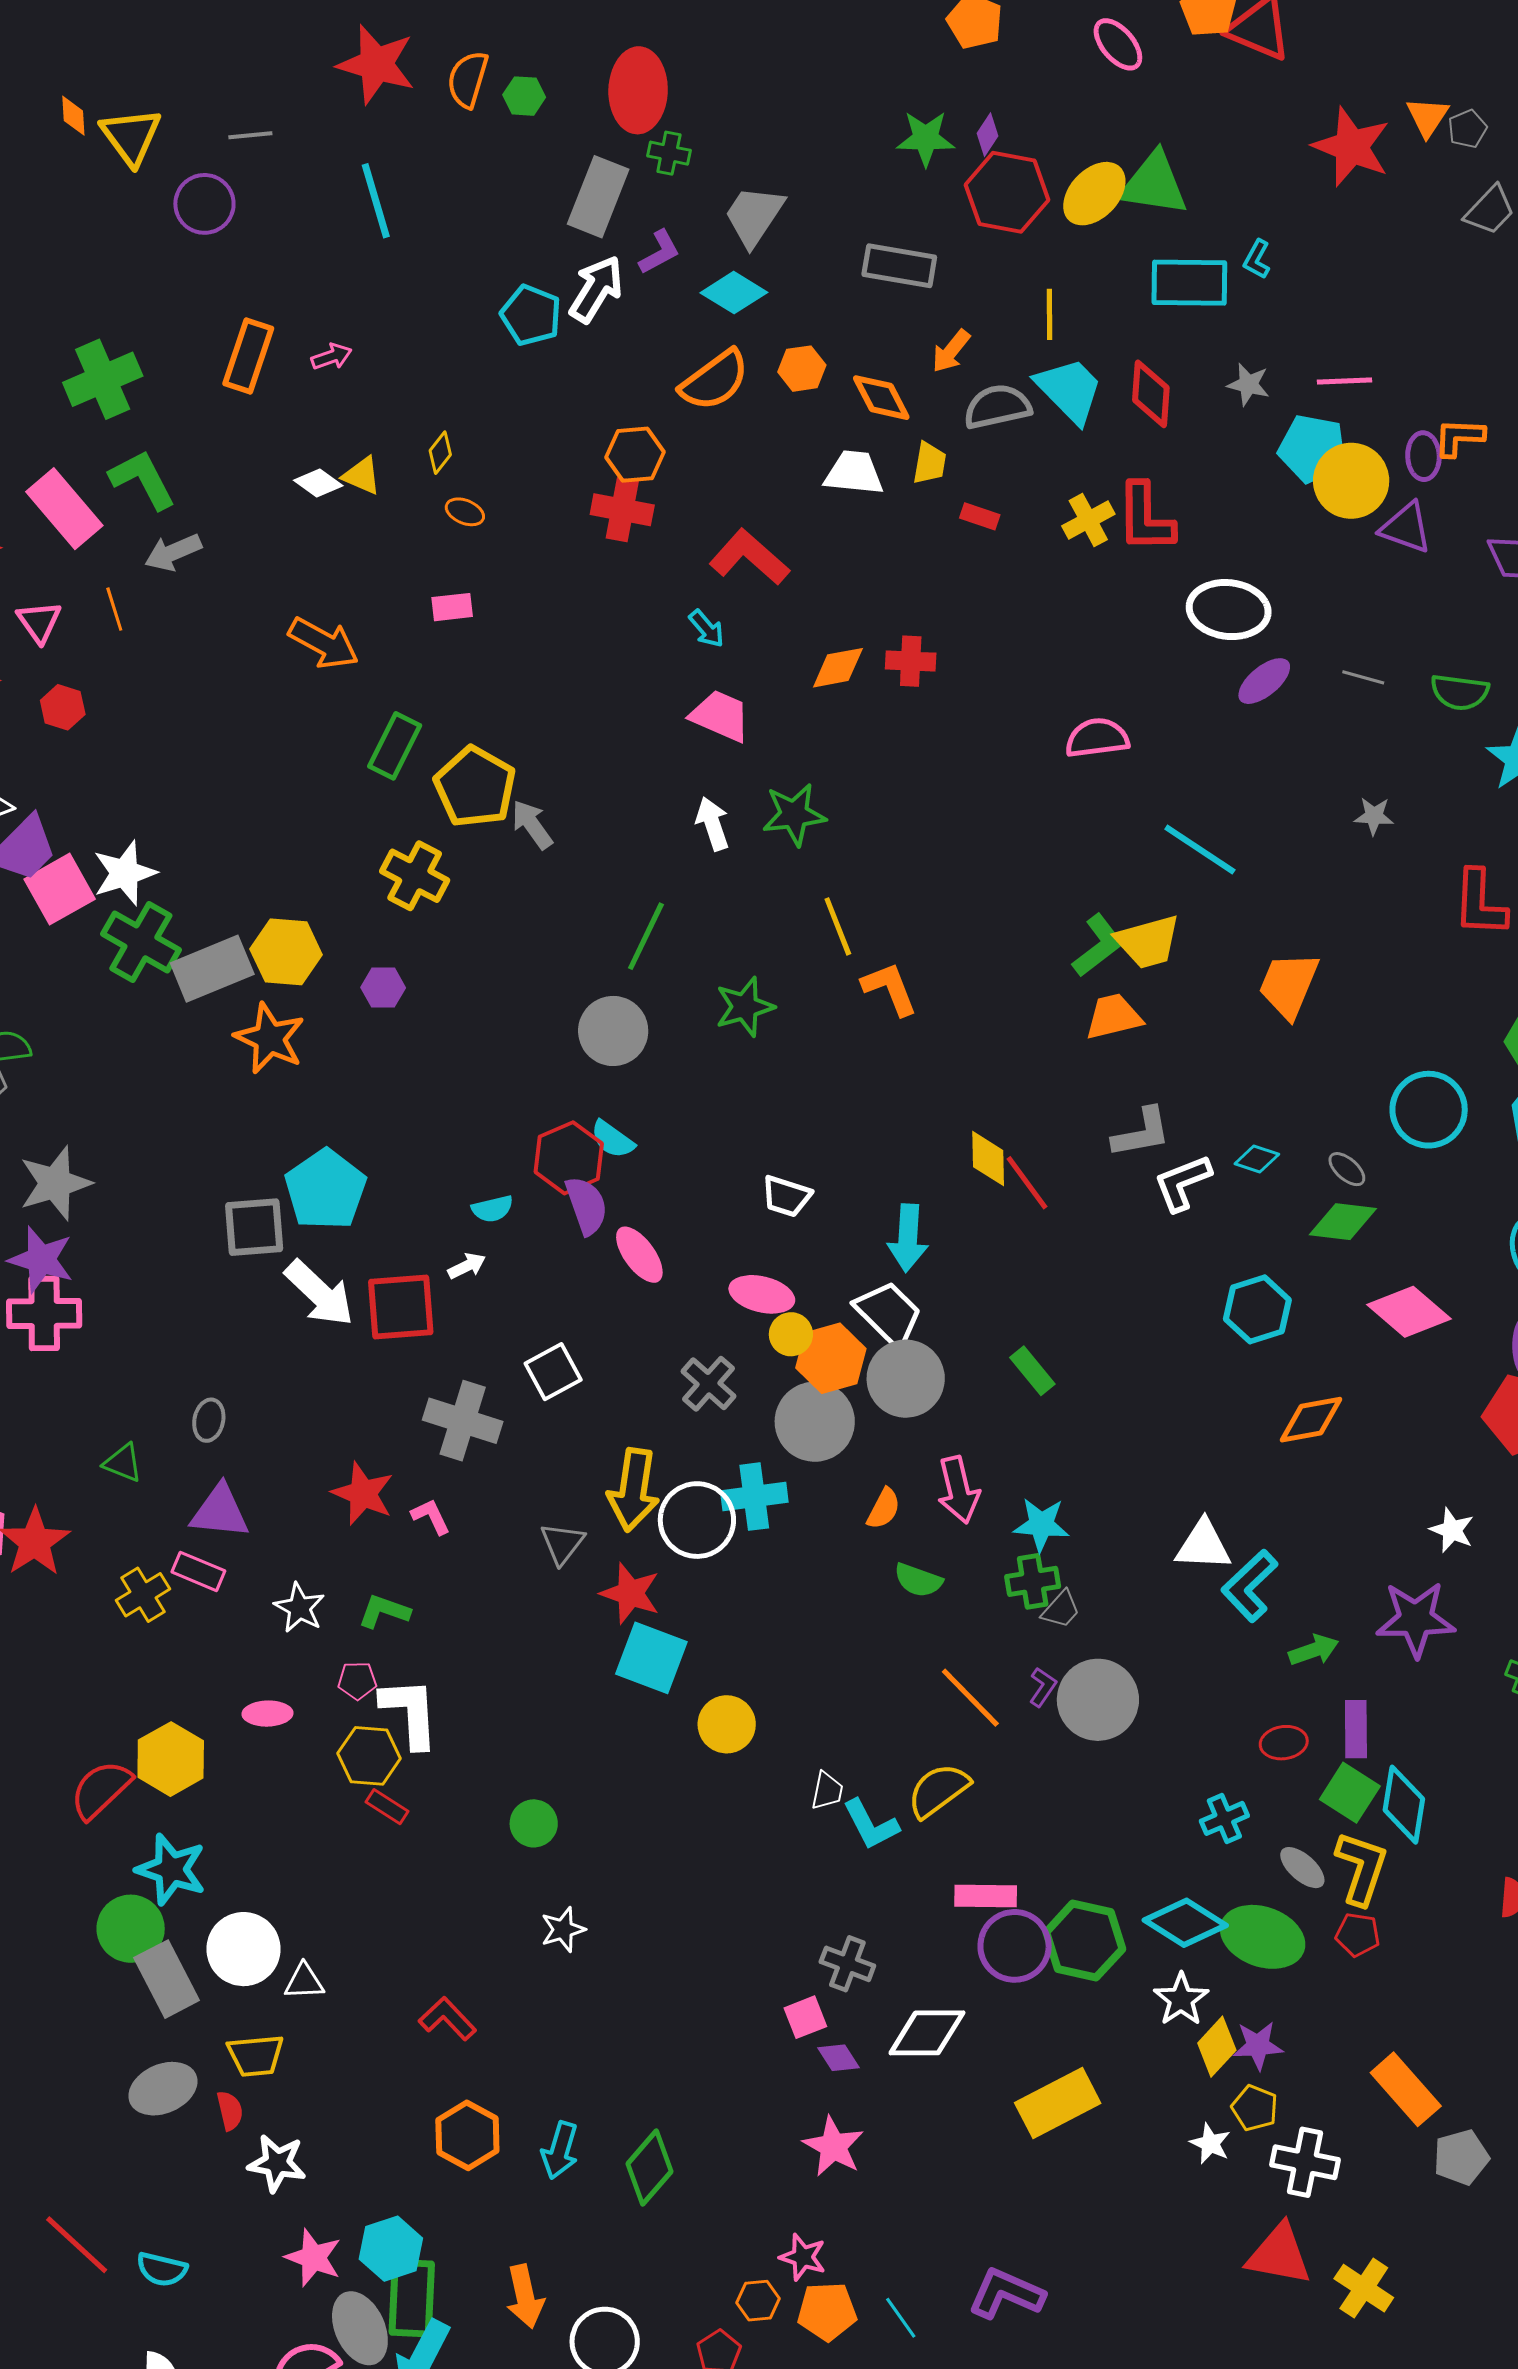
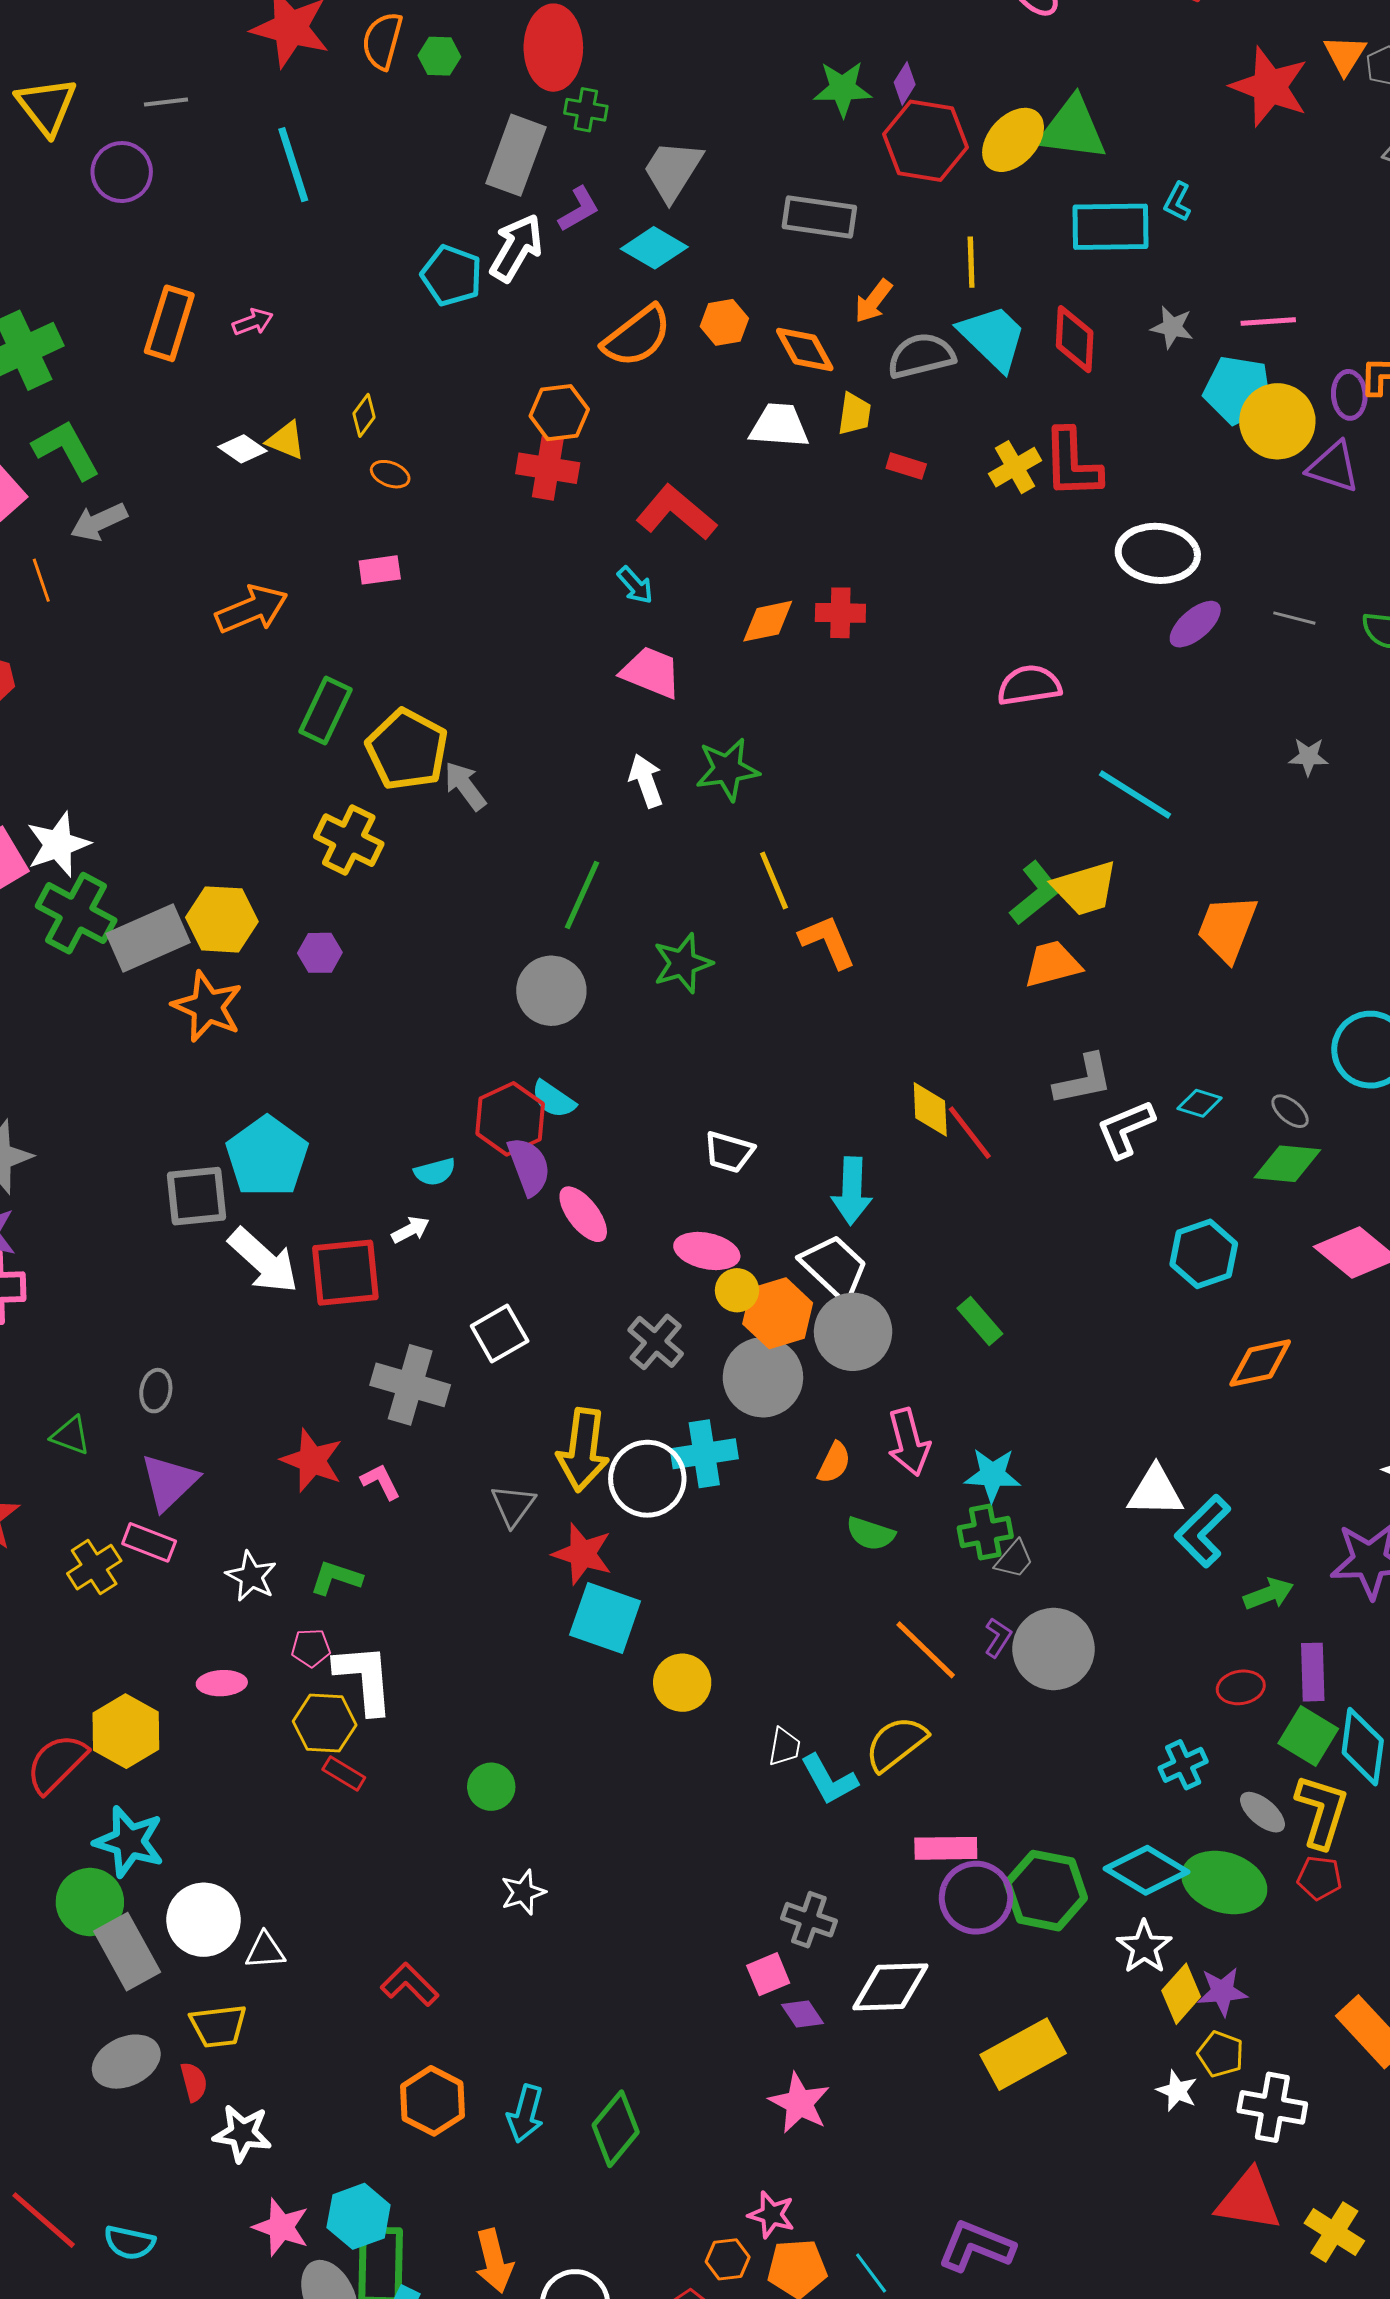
orange arrow: (324, 643) -> (252, 609), turned -50
purple triangle: (220, 1512) -> (169, 1482), turned -48

